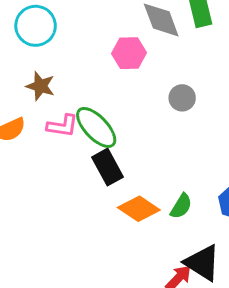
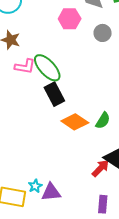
gray circle: (182, 98) -> (103, 33), moved

